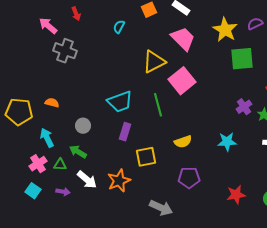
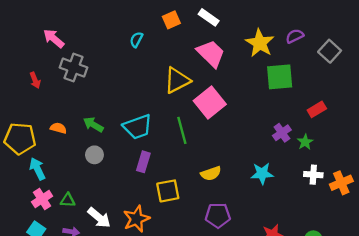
red arrow: (76, 14) -> (35, 80), moved
cyan arrow: (47, 138) -> (37, 169), moved
green arrow: (78, 152) -> (93, 125), moved

